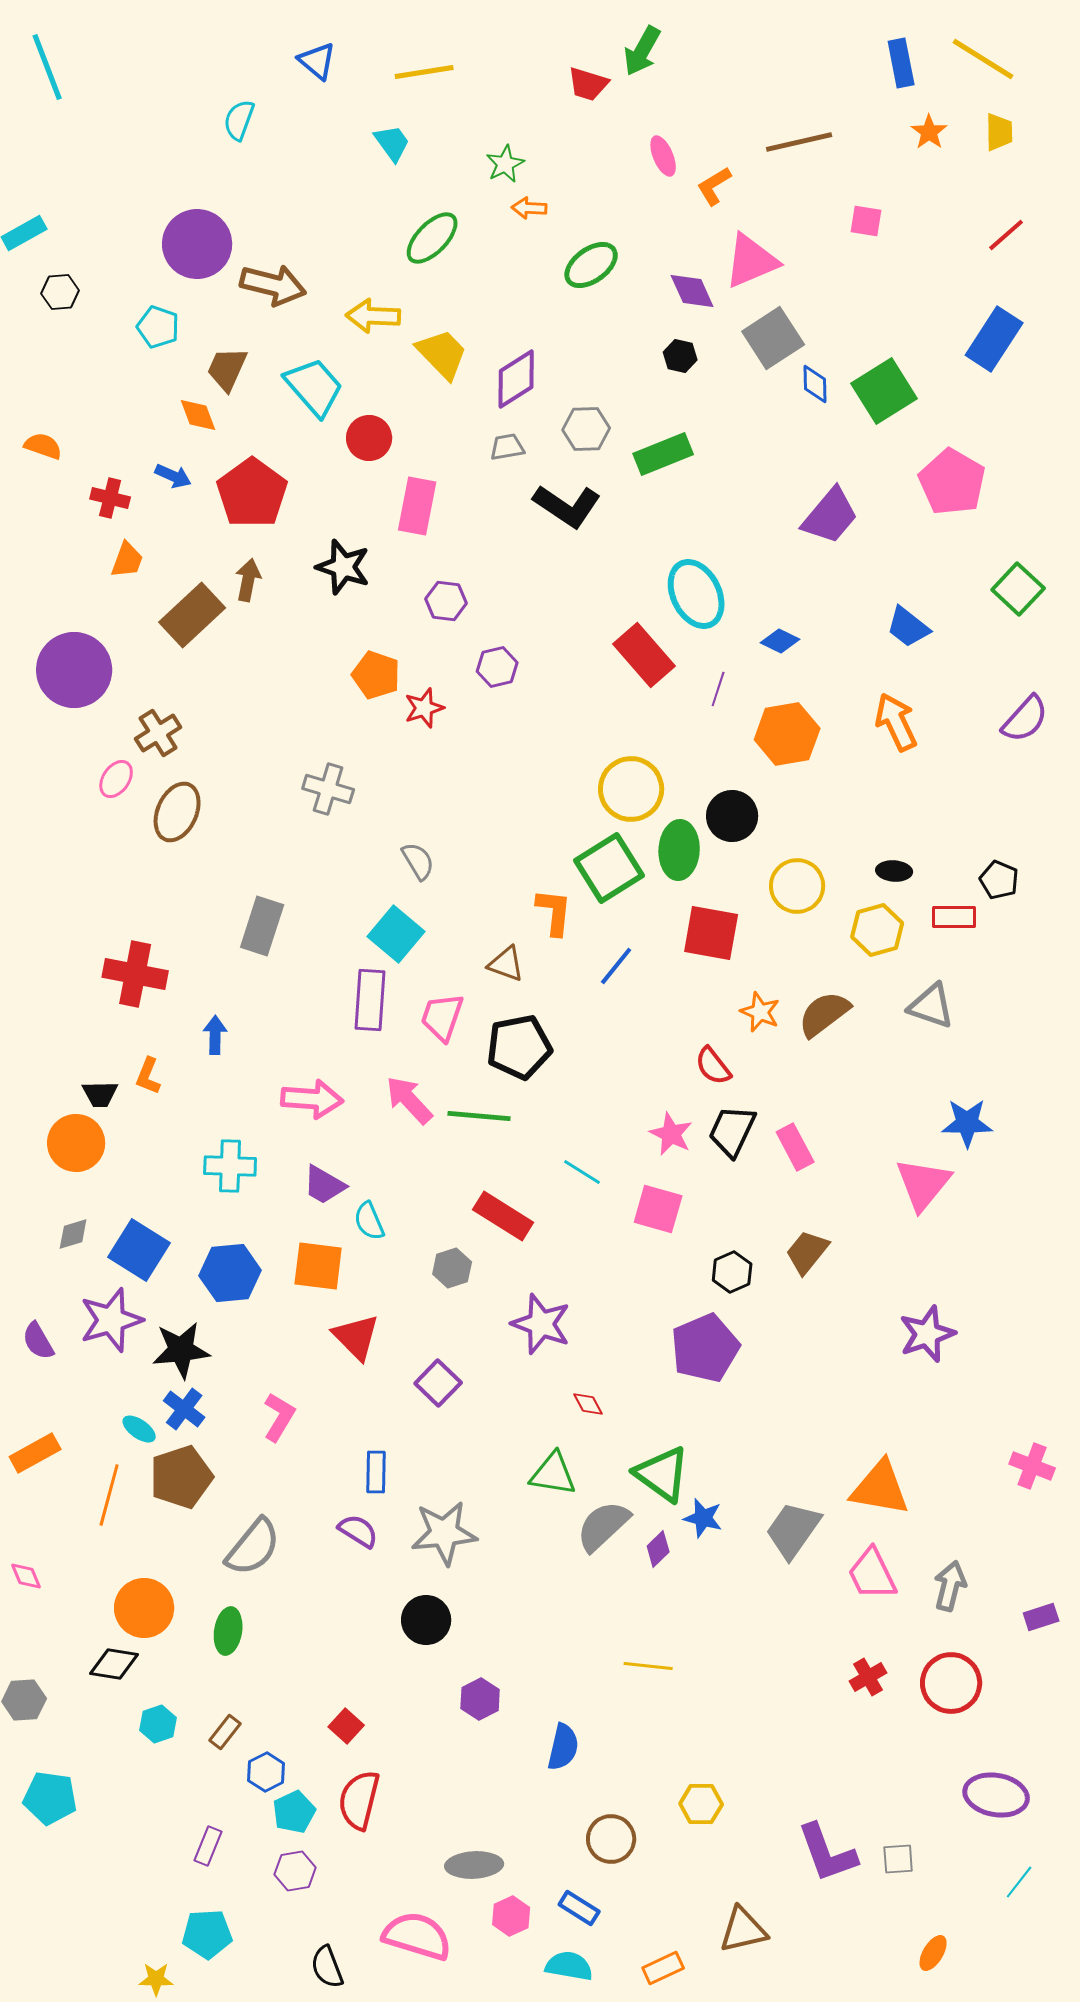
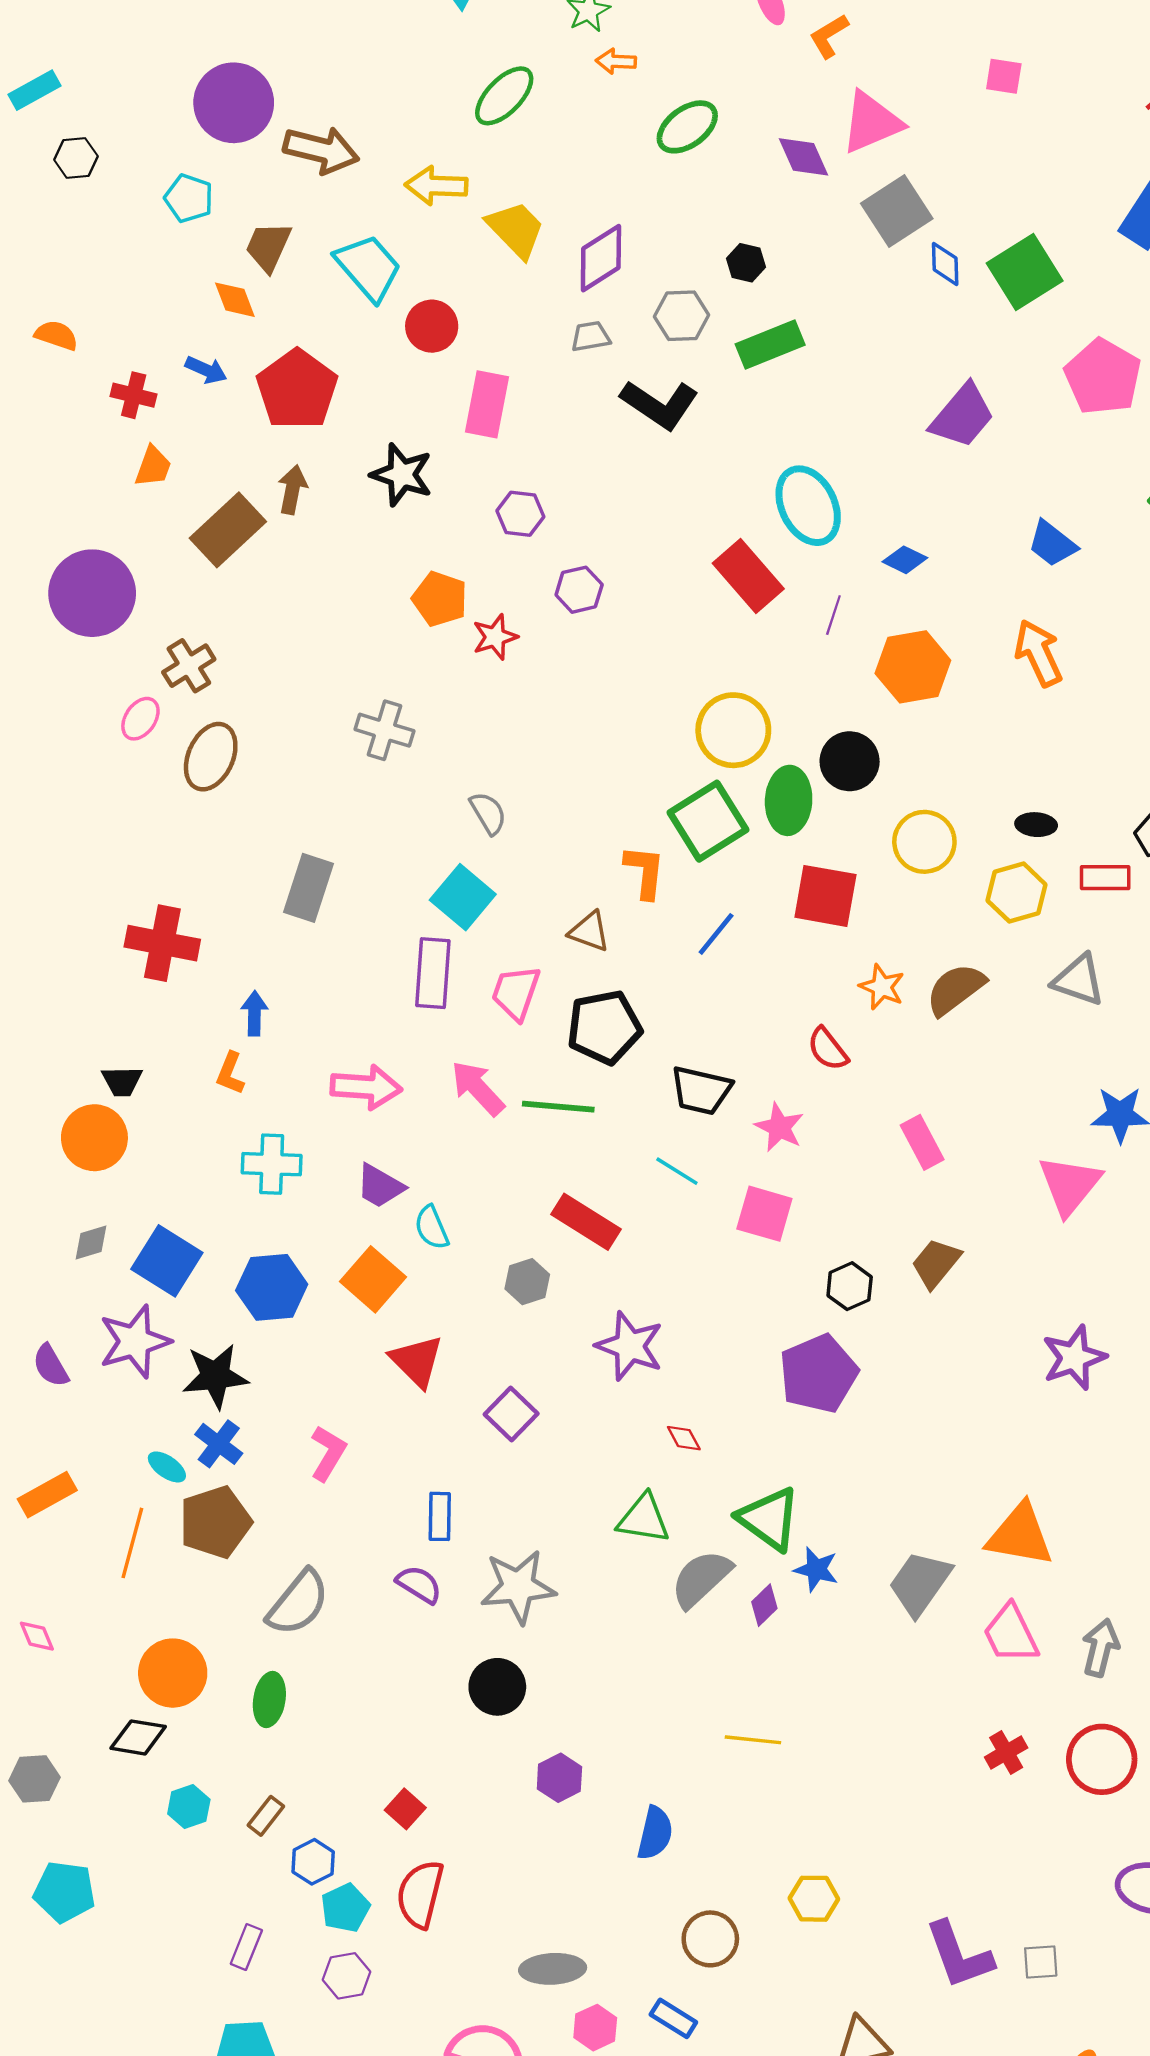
black hexagon: (680, 356) -> (746, 263), moved
orange L-shape: (148, 1076) -> (230, 1073), moved
black trapezoid: (732, 1131) -> (701, 1091), moved, turned -102
orange square: (318, 1266) -> (373, 1279), turned 34

